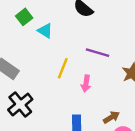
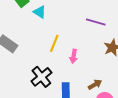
purple line: (98, 53) -> (96, 22), moved
black cross: (20, 104) -> (41, 77), moved

